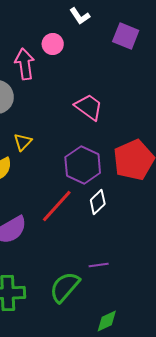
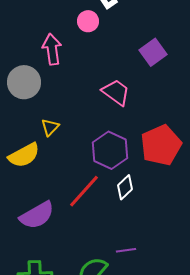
purple square: (126, 36) -> (153, 52), moved, turned 32
pink circle: (53, 44) -> (88, 21), moved

